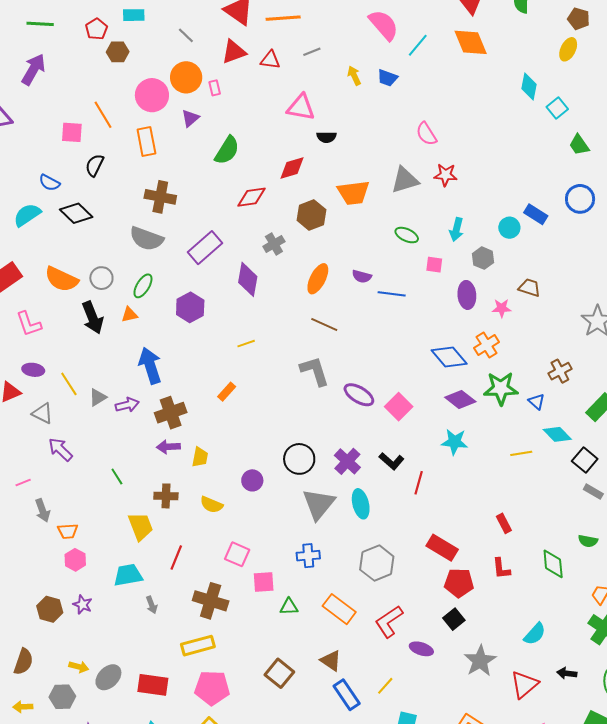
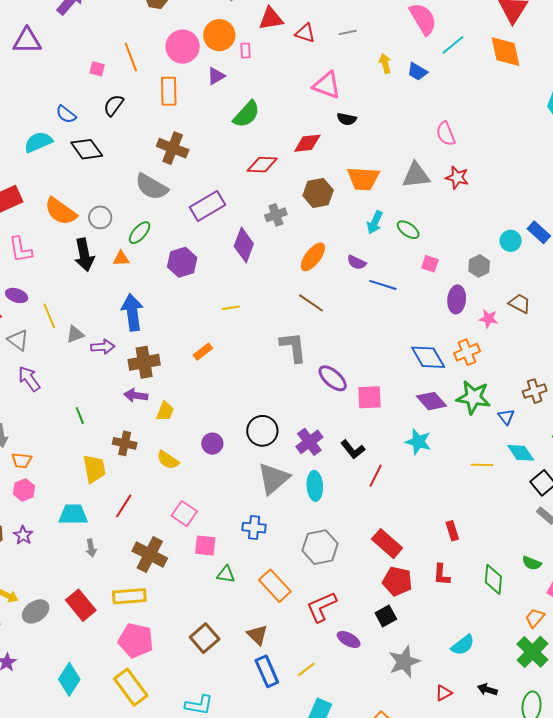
pink square: (72, 132) -> (97, 69), size x0.7
cyan arrow: (456, 229) -> (375, 222), moved
pink square: (399, 407) -> (370, 397), turned 32
red triangle: (524, 684) -> (444, 693), size x0.6
red rectangle: (153, 685) -> (81, 605), moved, turned 32

